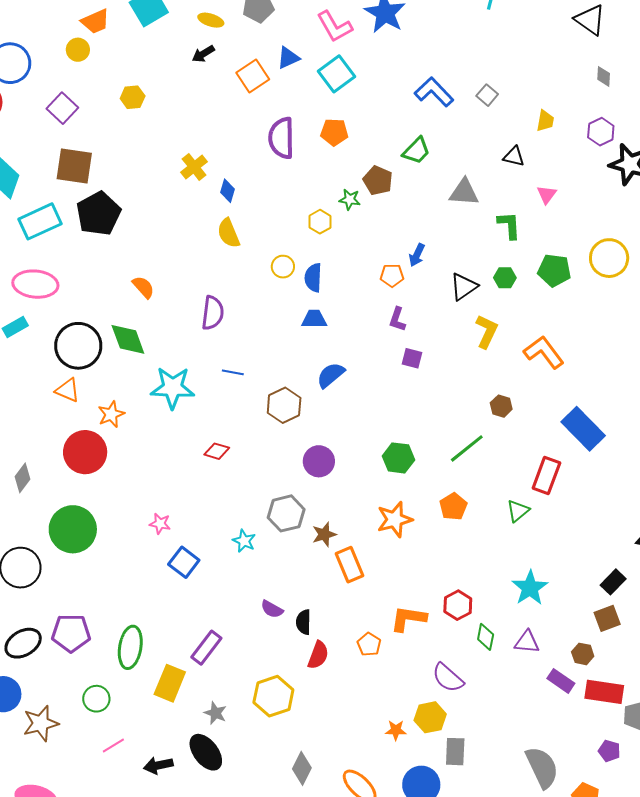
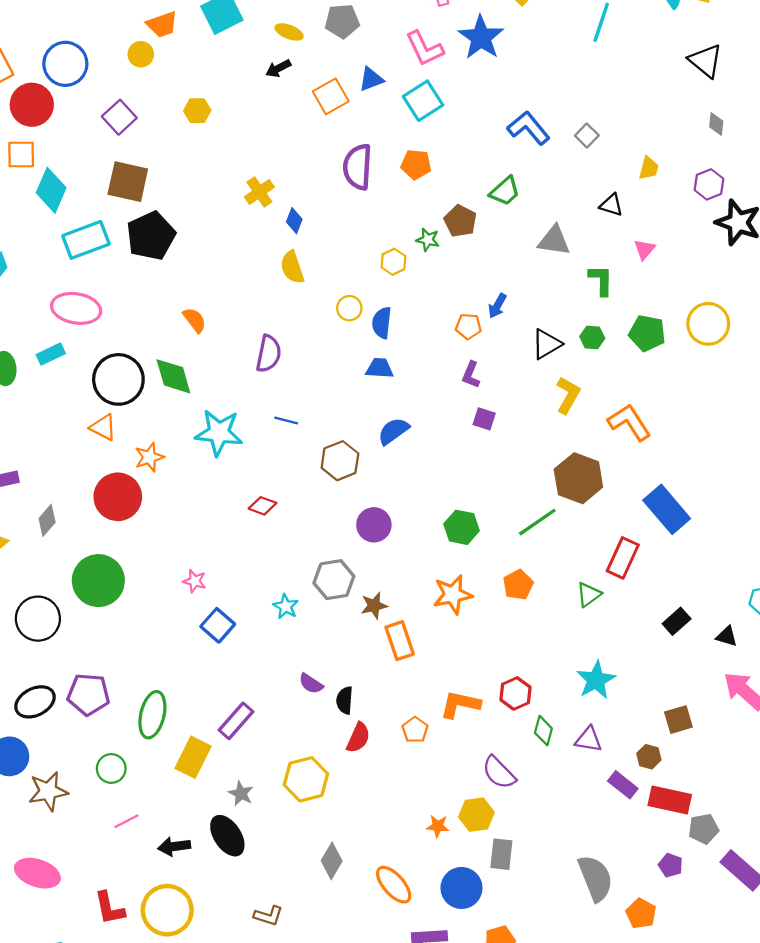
brown hexagon: (501, 406) -> (578, 478), size x2.0
black rectangle: (613, 582) -> (677, 621), moved

